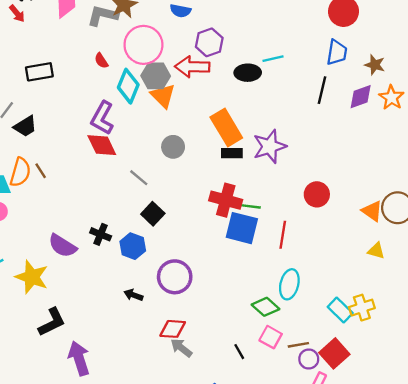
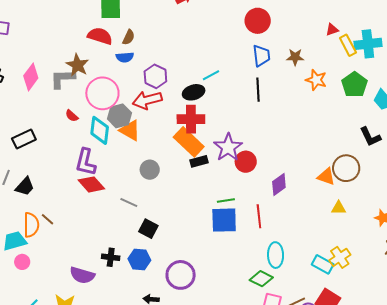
purple diamond: (361, 97) -> (279, 184), moved
red circle: (317, 194) -> (246, 162), moved
red cross: (226, 200) -> (191, 119), moved

